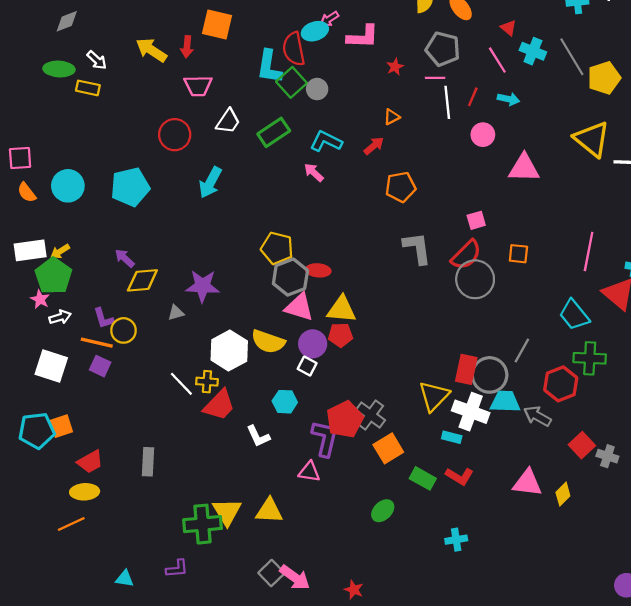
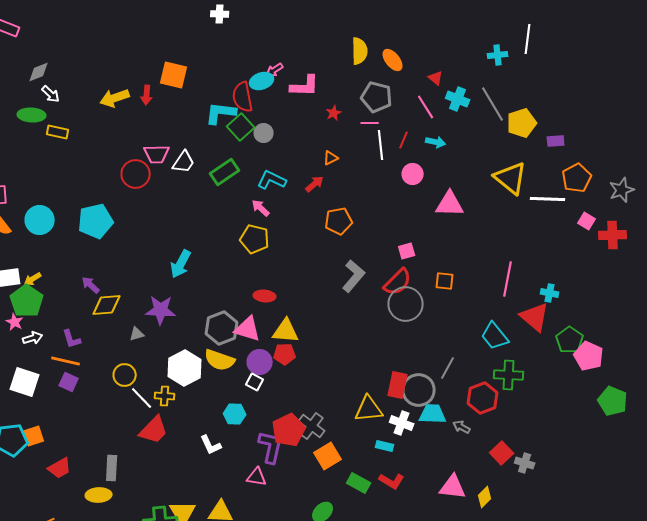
yellow arrow: (151, 50) -> (115, 98), turned -52
white arrow: (97, 60) -> (51, 94), moved
cyan L-shape: (269, 67) -> (221, 113), turned 88
pink trapezoid: (198, 86) -> (157, 154), moved
cyan arrow: (210, 182) -> (181, 264), moved
yellow pentagon: (277, 248) -> (255, 239), moved
gray L-shape: (417, 248) -> (354, 276), turned 48
gray hexagon: (290, 277) -> (222, 328), moved
yellow circle: (123, 330) -> (125, 375), moved
yellow triangle: (434, 396) -> (369, 409), turned 40
red trapezoid: (219, 405) -> (154, 430), moved
white cross: (471, 412) -> (402, 423), size x0.7
gray arrow: (537, 416) -> (462, 427), size x0.7
yellow ellipse: (85, 492) -> (99, 495), moved

